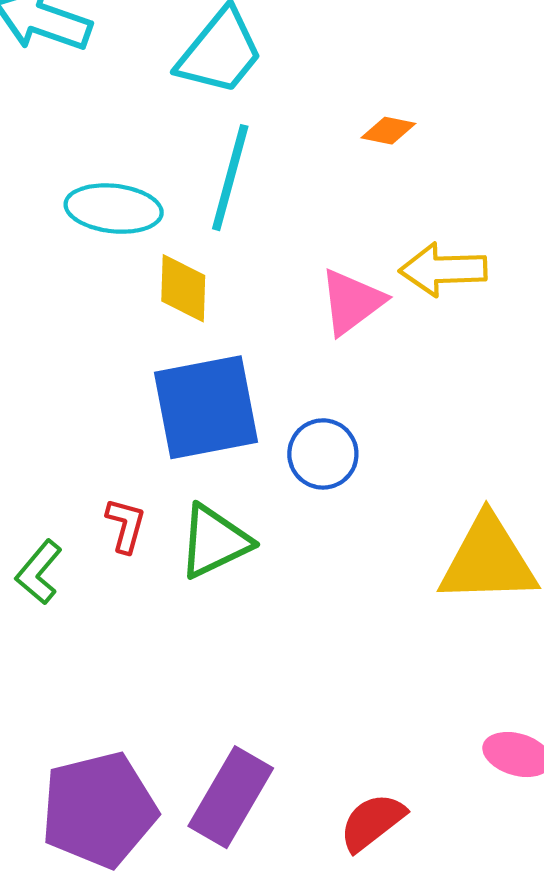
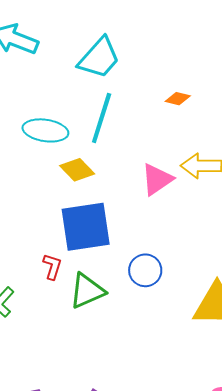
yellow diamond: (183, 288) -> (77, 170), turned -48
blue circle: (323, 454) -> (145, 270), moved
red L-shape: (126, 525) -> (52, 267), moved

